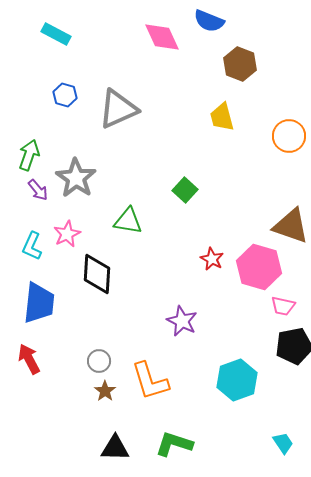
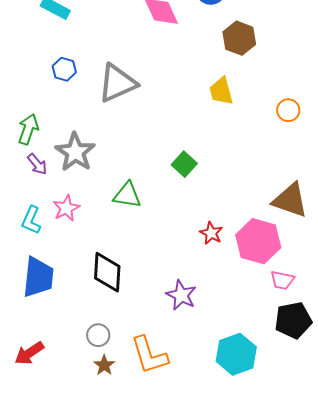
orange circle: (289, 136) -> (288, 110), size x0.7
black diamond: (97, 274) -> (107, 272), moved
red arrow: (29, 359) -> (29, 353), moved, turned -96

